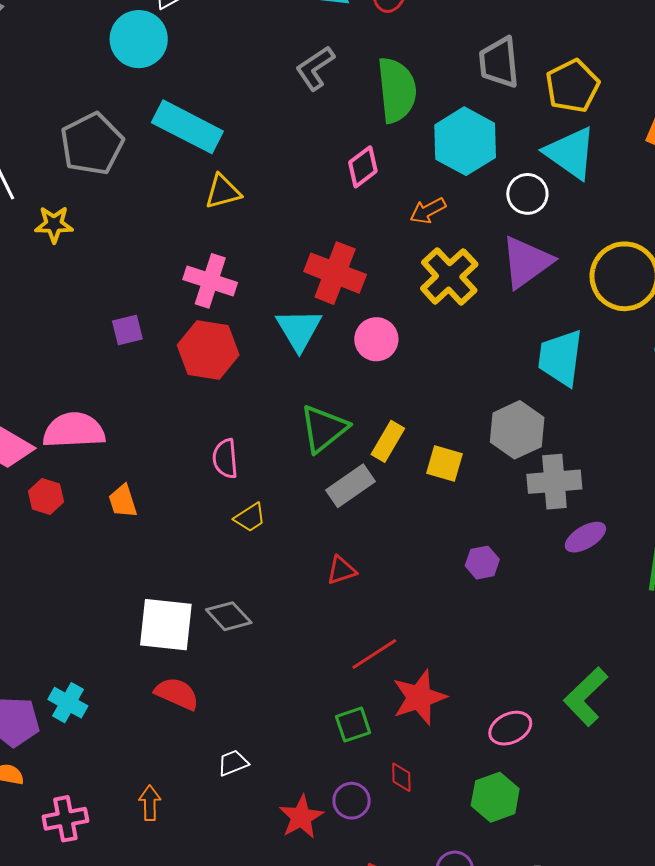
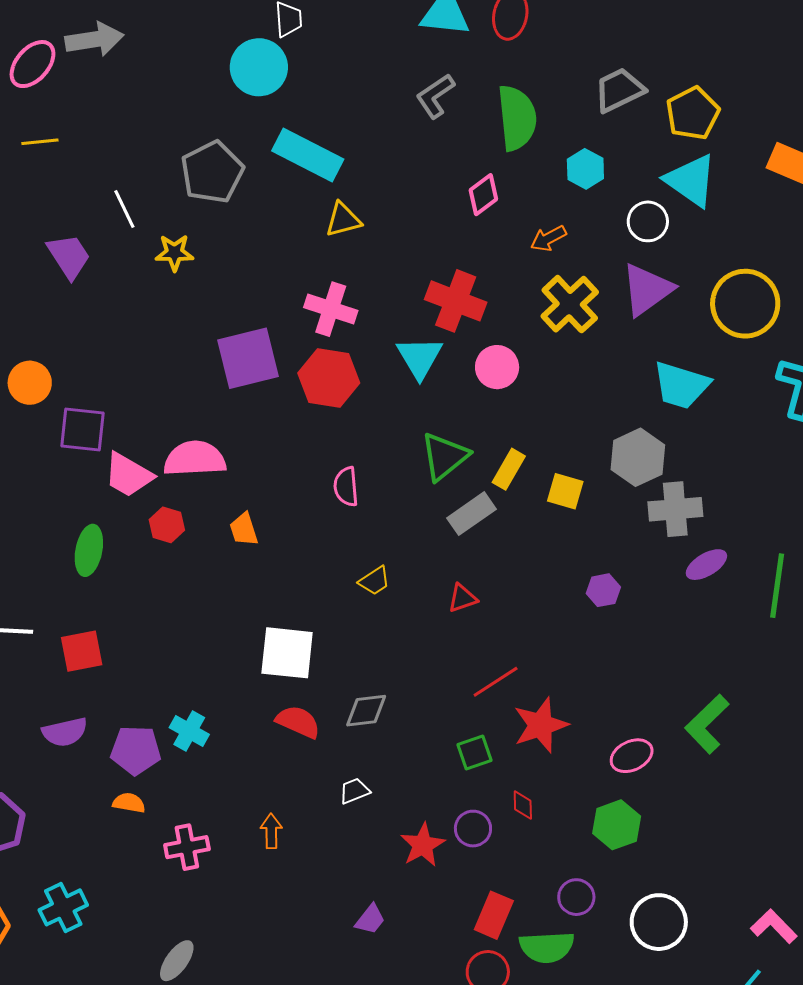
gray trapezoid: (499, 62) -> (619, 90), turned 70
cyan hexagon: (465, 141) -> (585, 169), size x0.6
purple square: (127, 330) -> (248, 358), size x2.0
cyan trapezoid: (561, 358) -> (681, 385), turned -80
yellow trapezoid: (250, 517) -> (374, 581), moved
gray diamond: (229, 616) -> (366, 711), moved, turned -54

